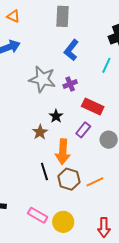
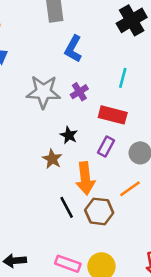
cyan line: (106, 65) -> (123, 78), moved
orange line: (95, 182) -> (130, 189), moved

